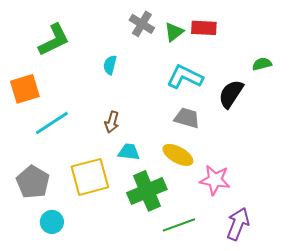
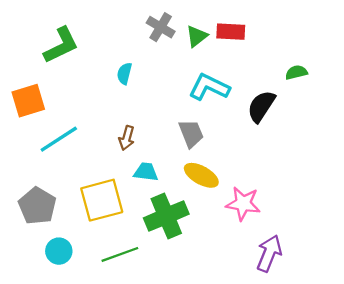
gray trapezoid: (187, 118) -> (191, 133), moved, turned 52
green line: (179, 225) -> (120, 254), moved

